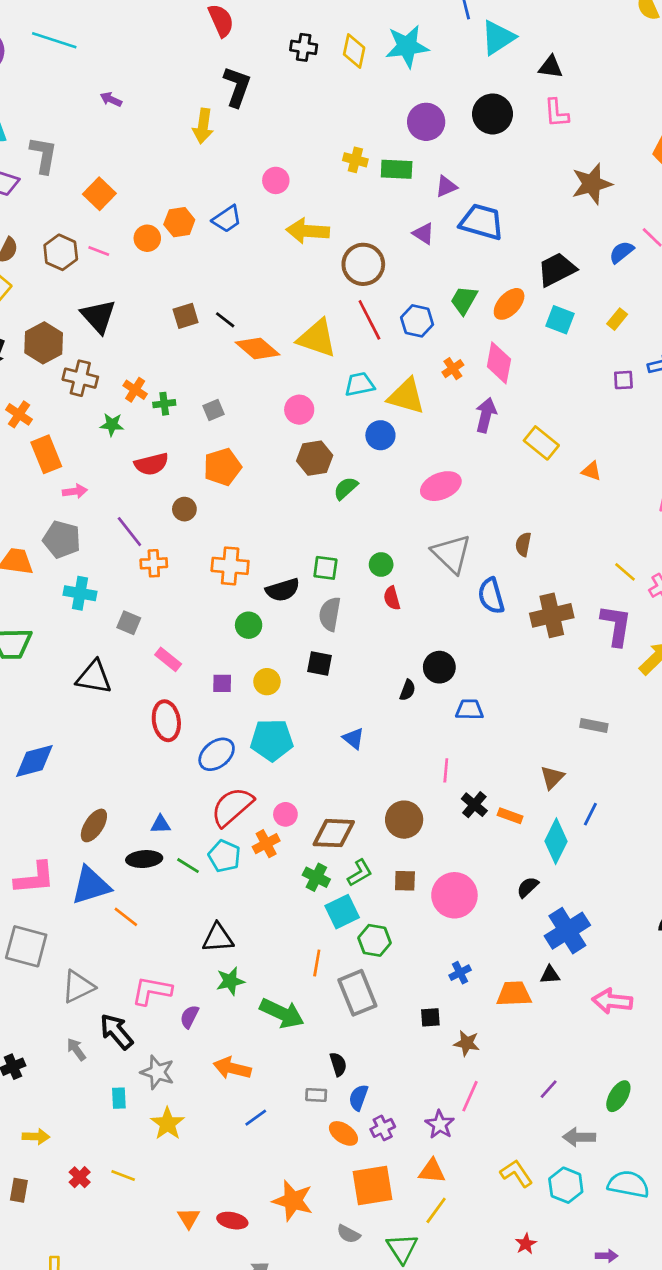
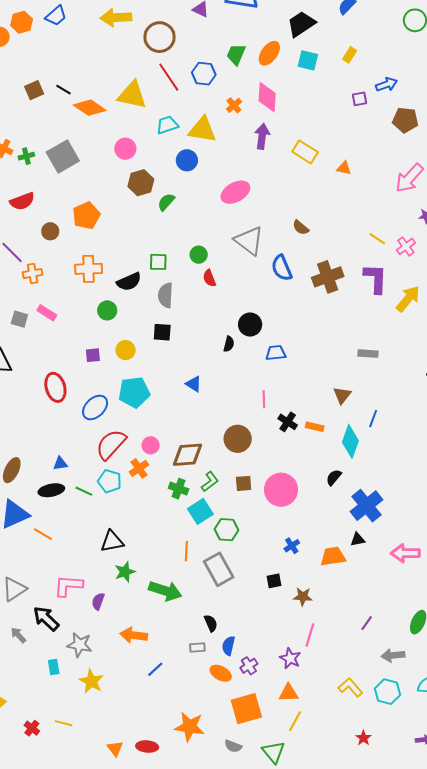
gray square: (213, 410) -> (63, 156), size x2.0
orange pentagon: (222, 467) -> (86, 216), moved
brown semicircle: (523, 544) -> (301, 228), turned -54
pink rectangle: (168, 659) -> (47, 313), moved

